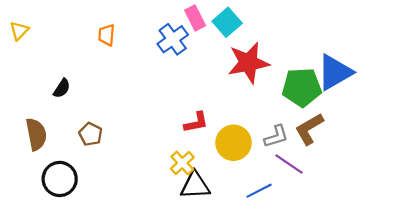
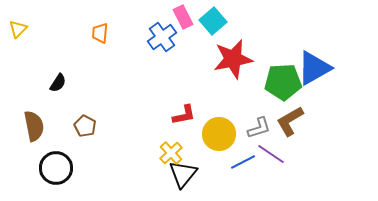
black triangle: (195, 185) -> (183, 174), turned -48
blue line: (259, 191) -> (243, 162), moved

